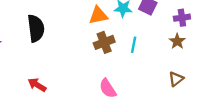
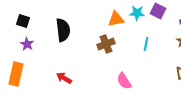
brown cross: (104, 42) -> (106, 44), moved

